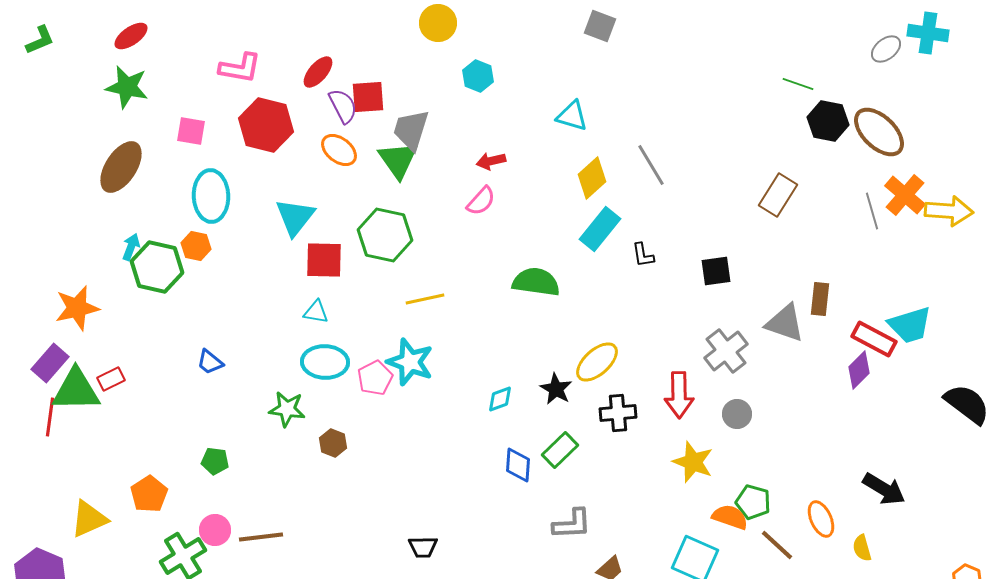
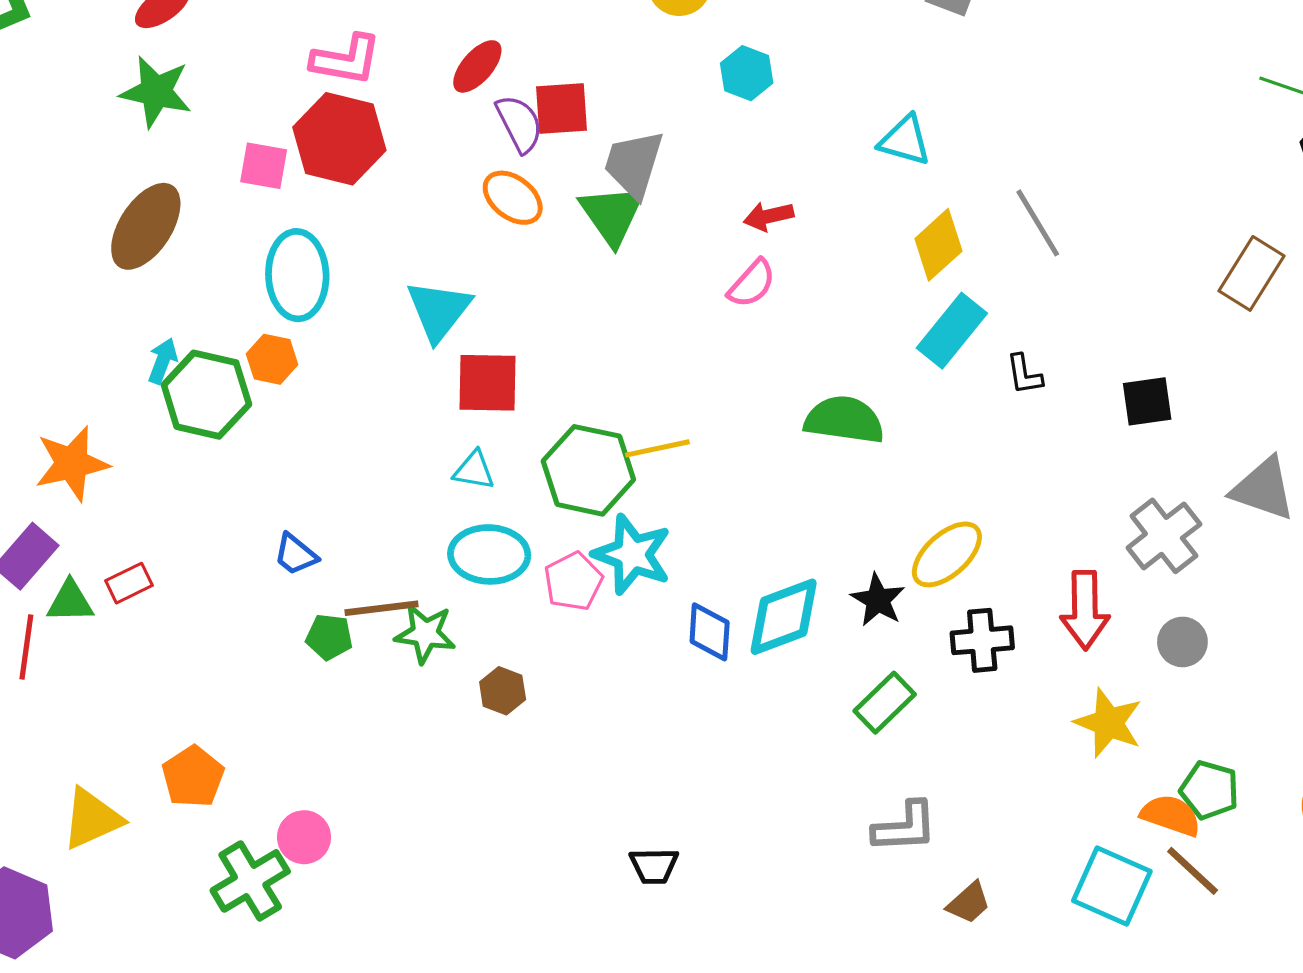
red hexagon: (266, 125) -> (339, 139), moved
green hexagon: (385, 235) -> (588, 470), moved
green triangle: (76, 390) -> (70, 602), size x0.6
cyan diamond: (500, 399) -> (784, 617), size x1.8
green pentagon: (215, 461) -> (329, 637), moved
blue diamond: (518, 465) -> (710, 632), moved
brown line: (261, 537) -> (381, 608), moved
brown line: (777, 545) -> (1193, 871), moved

